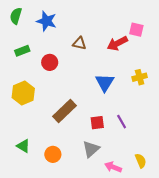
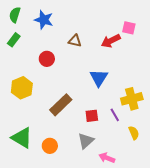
green rectangle: (22, 51) -> (14, 40), moved, turned -32
yellow cross: (140, 77) -> (132, 99), moved, size x1.5
green triangle: (23, 146) -> (22, 138), size x1.6
yellow semicircle: (141, 161) -> (134, 133), moved

